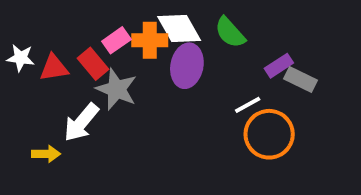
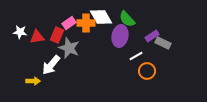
red rectangle: (93, 64) -> (57, 35), turned 63
purple ellipse: (187, 66) -> (120, 36), moved
orange circle: (269, 134) -> (147, 71), size x0.7

